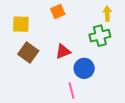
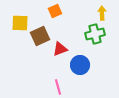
brown square: (28, 53) -> (40, 36), moved, turned 30
pink line: (71, 90) -> (58, 87), moved

